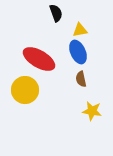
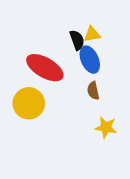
black semicircle: (56, 13) -> (77, 40), moved

